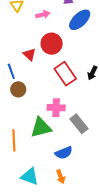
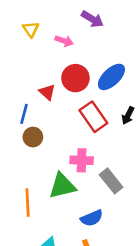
pink arrow: (43, 15) -> (64, 41), turned 32
blue ellipse: (80, 20) -> (111, 77), moved
blue line: (11, 71) -> (24, 114), turned 35

